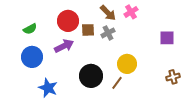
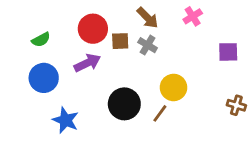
pink cross: (131, 12) -> (193, 16), moved
gray cross: (108, 33) -> (148, 45), turned -32
brown cross: (173, 77) -> (236, 105), turned 32

